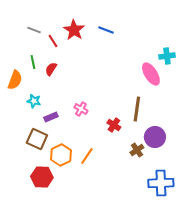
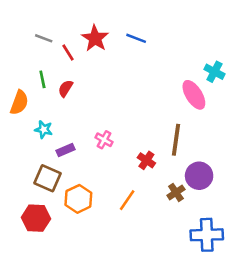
cyan cross: (167, 56) -> (214, 72), turned 35
orange line: (87, 156) -> (127, 200), moved
red hexagon: (42, 177) -> (36, 218), moved

